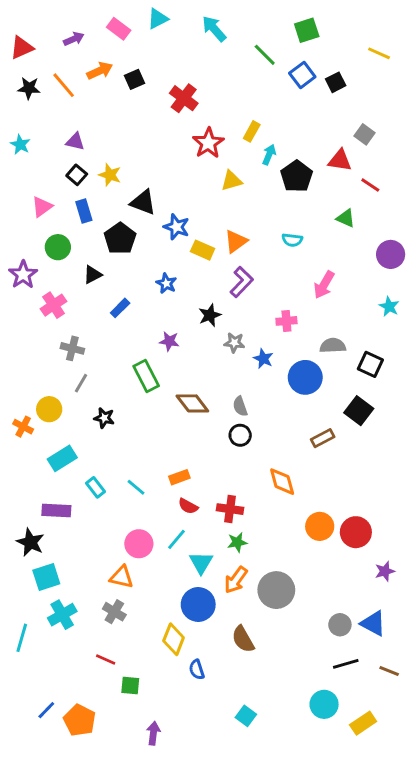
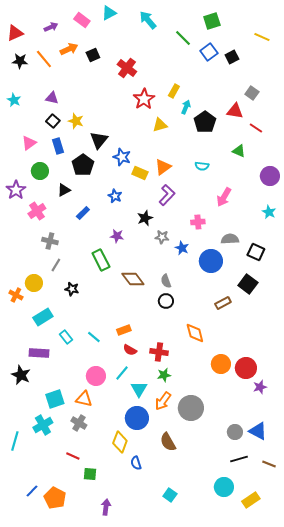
black triangle: (143, 202) -> (99, 140), turned 48
purple star: (385, 571) -> (260, 387), moved
cyan square: (46, 577) -> (55, 399), moved

